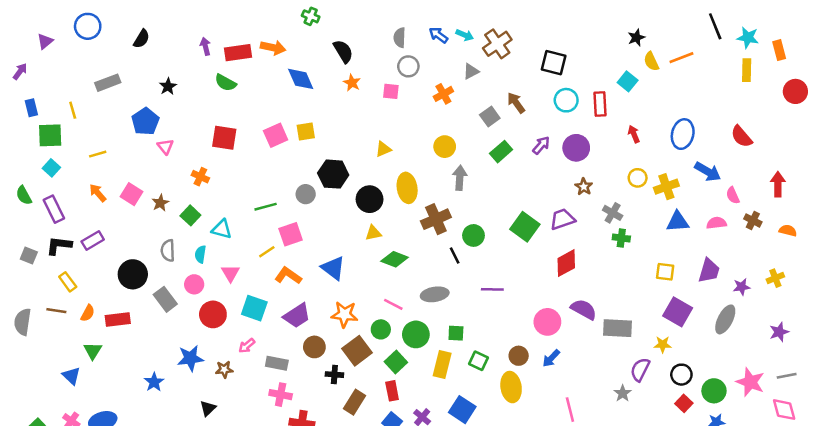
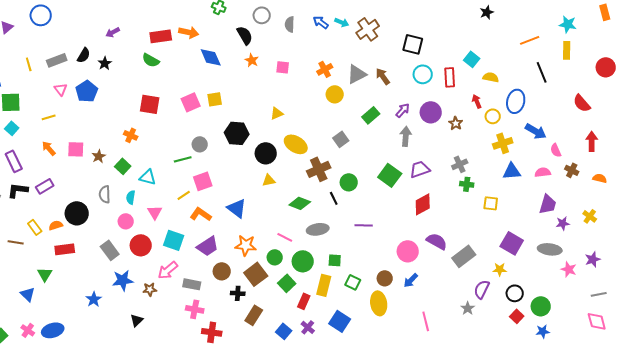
black line: (715, 26) -> (542, 72), moved
black star: (636, 38) -> (487, 12), moved
black semicircle: (142, 39) -> (84, 55), moved
purple arrow: (205, 46) -> (113, 32), moved, turned -104
orange rectangle: (779, 50) -> (605, 12), moved
orange line: (681, 58) -> (530, 40), moved
yellow semicircle: (651, 61) -> (491, 77), moved, turned 126
gray circle: (408, 66) -> (262, 15), moved
gray triangle: (471, 71) -> (357, 74), moved, size x1.5
yellow line: (73, 110) -> (29, 64), moved
gray square: (490, 116) -> (341, 139), moved
red semicircle: (742, 137) -> (582, 103), moved
pink triangle: (165, 147) -> (61, 89), moved
yellow circle: (445, 147) -> (335, 94), moved
gray arrow: (460, 178) -> (406, 136), moved
yellow circle: (638, 178) -> (493, 116), moved
brown star: (584, 187) -> (456, 123), moved
yellow ellipse: (407, 188) -> (296, 144), turned -50
pink square: (132, 194) -> (76, 149), turned -30
gray circle: (306, 194) -> (200, 144), moved
gray cross: (613, 213) -> (460, 164), turned 35
green diamond: (395, 259) -> (300, 203), moved
purple trapezoid: (709, 271) -> (548, 204), moved
yellow square: (665, 272) -> (491, 203), moved
yellow cross: (775, 278) -> (590, 216), turned -32
yellow rectangle: (68, 282) -> (35, 227), moved
gray rectangle: (165, 299) -> (110, 250), moved
orange semicircle: (88, 313) -> (56, 225), moved, turned -136
gray ellipse: (725, 319) -> (550, 249), turned 70
gray rectangle: (618, 328) -> (464, 256), turned -40
pink arrow: (247, 346) -> (168, 270), size x1.5
pink star: (750, 382) -> (569, 269), moved, size x0.7
red rectangle: (392, 391) -> (304, 301), moved, turned 35

